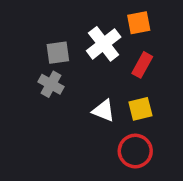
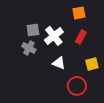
white cross: (104, 44) -> (54, 36), moved
yellow square: (140, 109) -> (92, 64), moved

